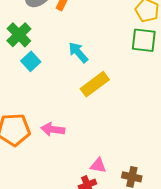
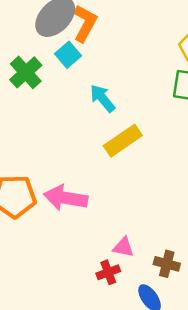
cyan square: (31, 61) -> (68, 55), moved
pink arrow: (53, 129) -> (66, 198), size x1.4

